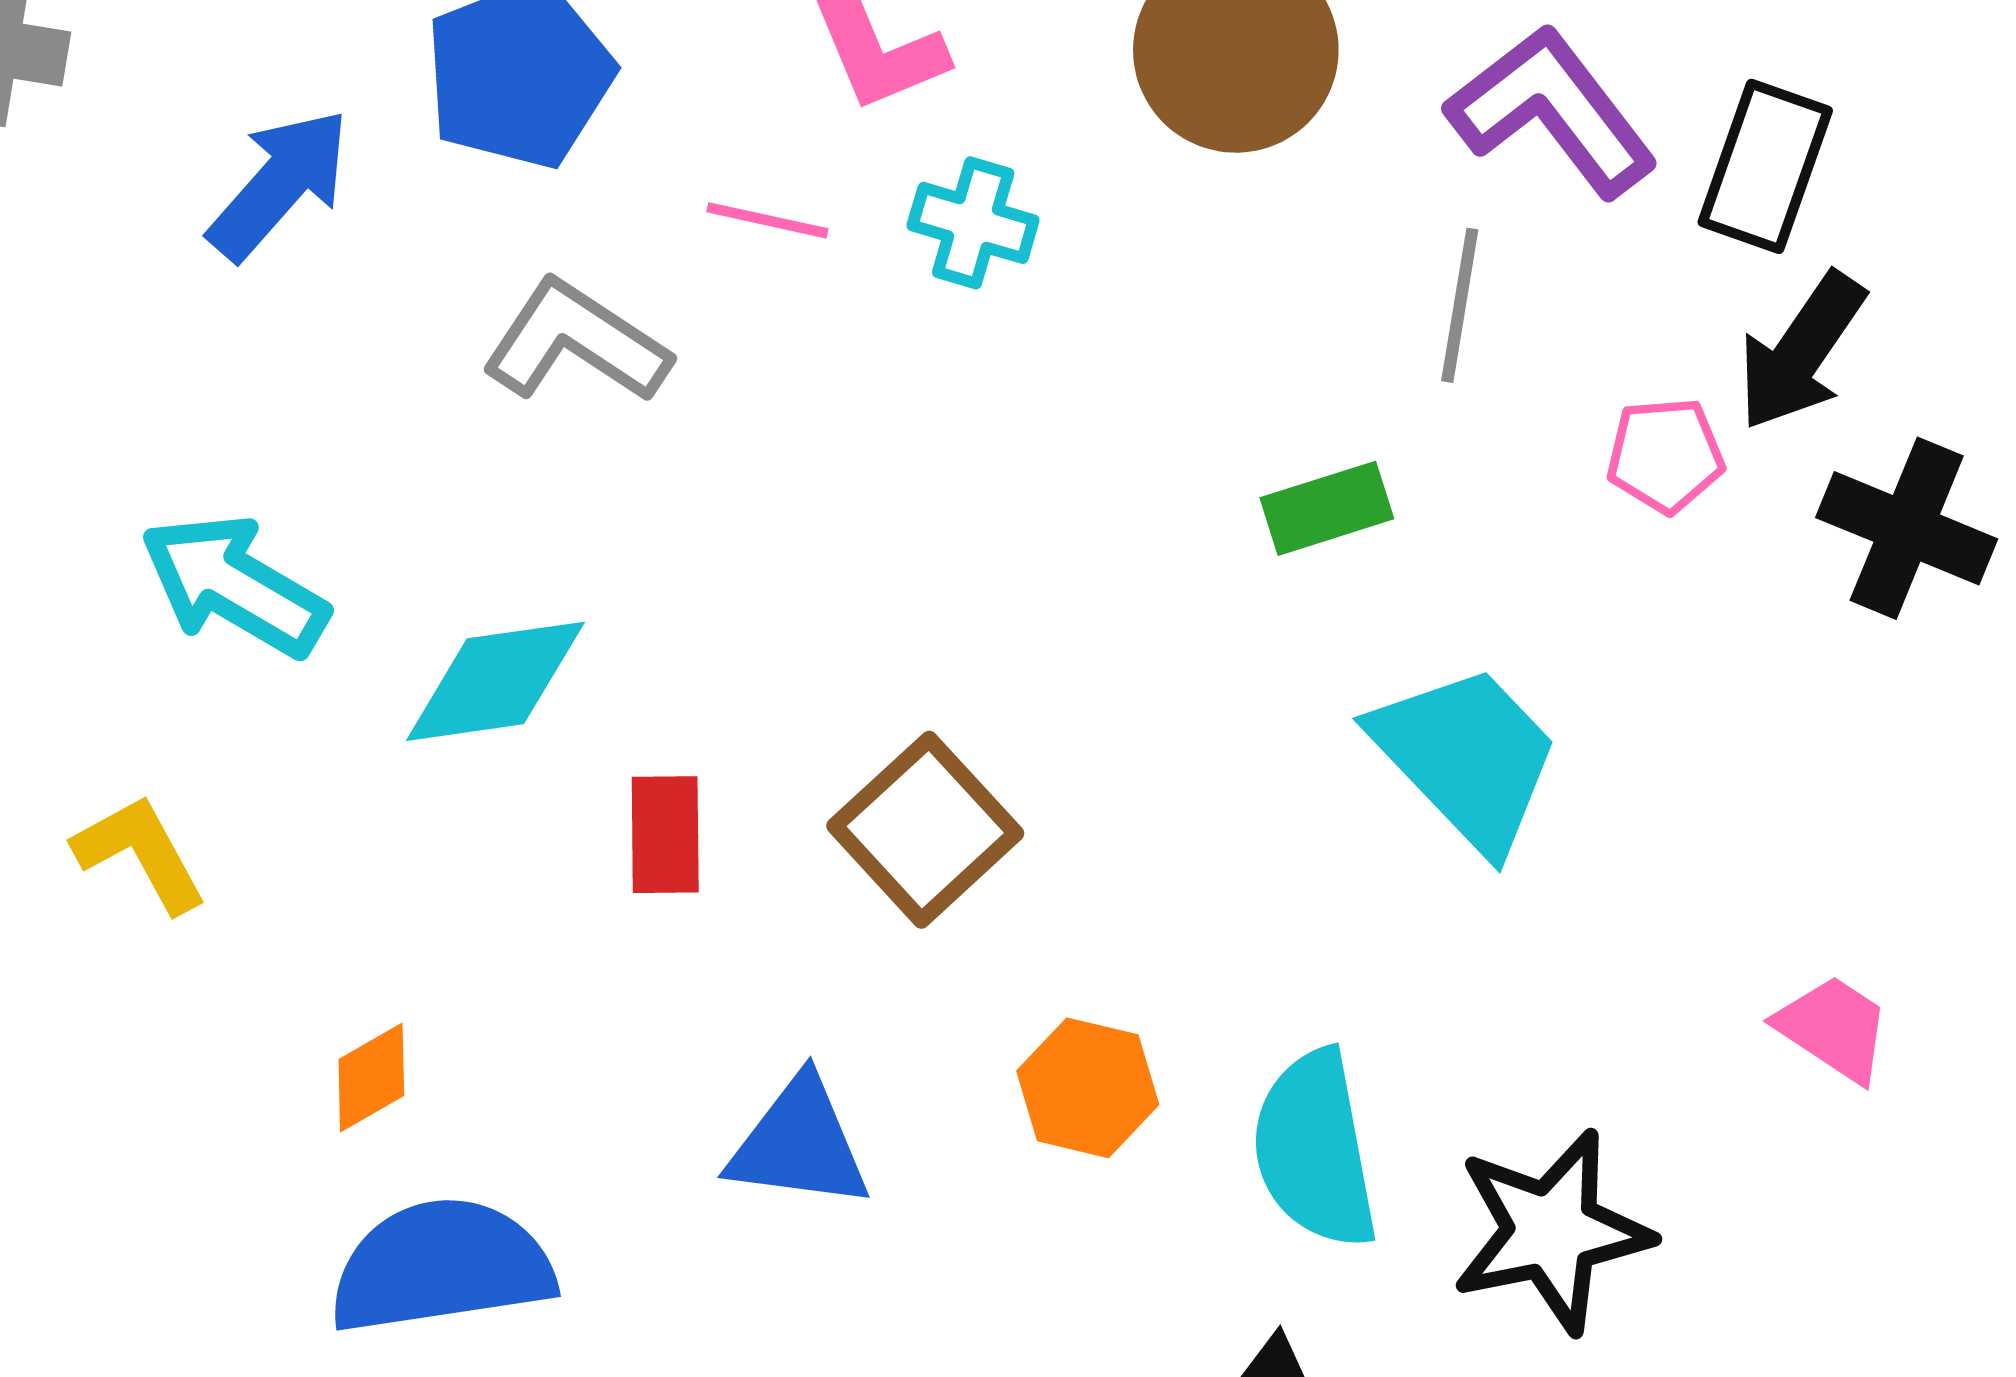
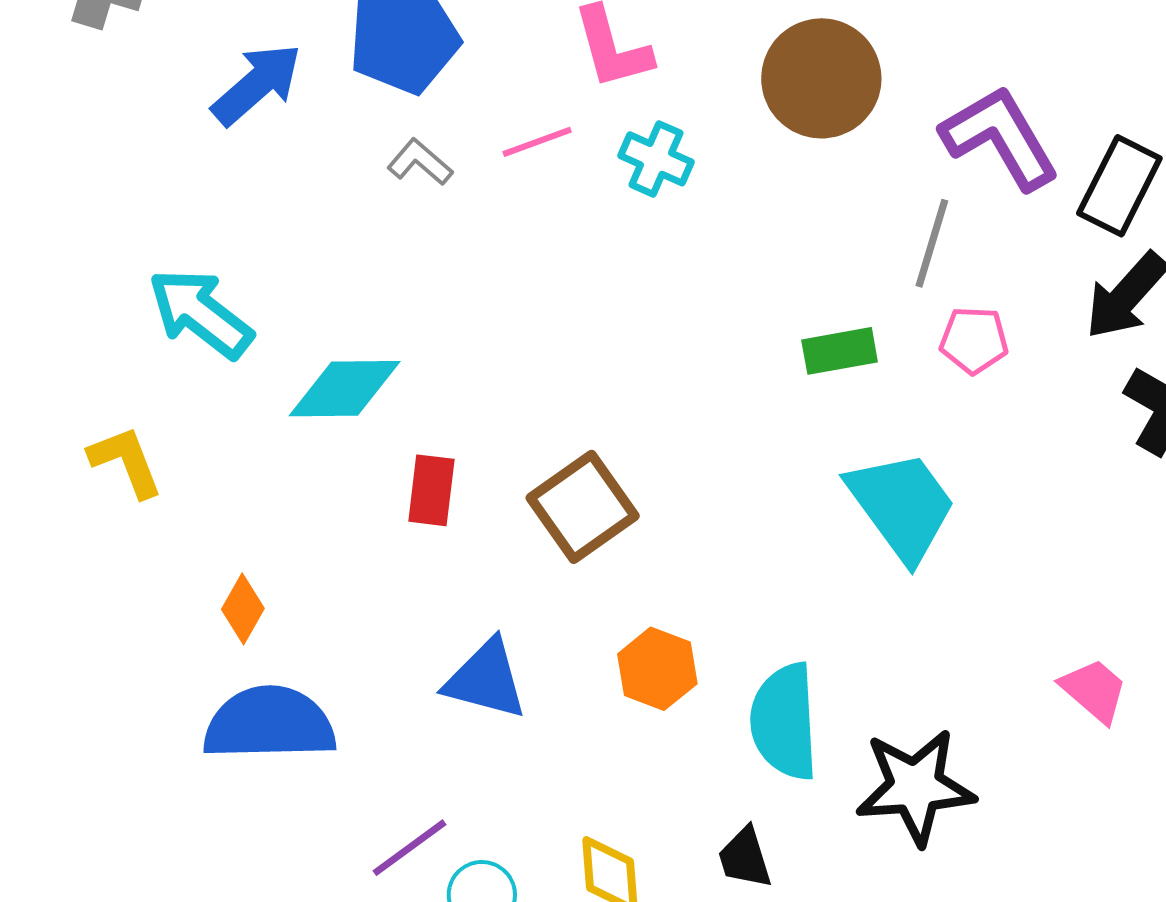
pink line: (767, 220) -> (537, 142), turned -40
gray L-shape: (576, 342) -> (420, 162), moved, size x0.6
pink pentagon: (1665, 455) -> (974, 340), moved
orange diamond: (371, 1078) -> (243, 609), turned -38

